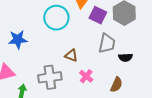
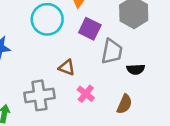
purple square: (98, 15) -> (90, 29), moved

